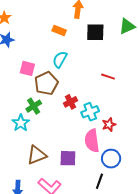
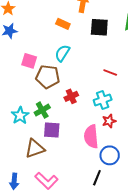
brown pentagon: (46, 83) -> (48, 77), turned 30
green cross: (34, 106) -> (42, 110), moved
cyan cross: (90, 112) -> (103, 100), moved
purple square: (68, 158) -> (52, 130), moved

